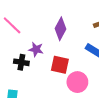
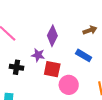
purple star: (36, 49) -> (38, 55), moved

